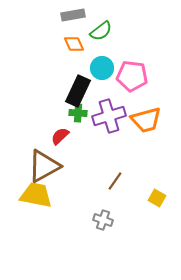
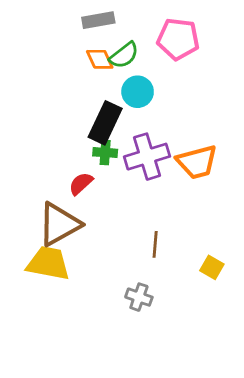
green semicircle: (101, 31) -> (124, 55), moved
pink pentagon: (132, 76) -> (178, 39), moved
brown line: (115, 181) -> (155, 244), turned -30

